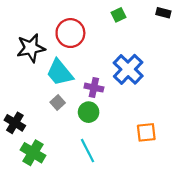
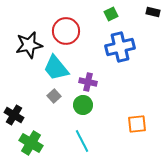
blue cross: (128, 69) -> (120, 47), moved, turned 32

